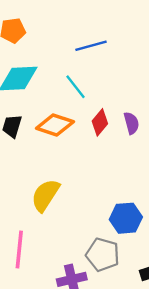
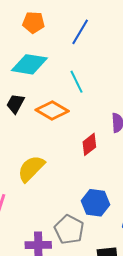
blue line: (91, 46) -> (80, 32), moved, turned -56
red diamond: (100, 122) -> (89, 144), moved

